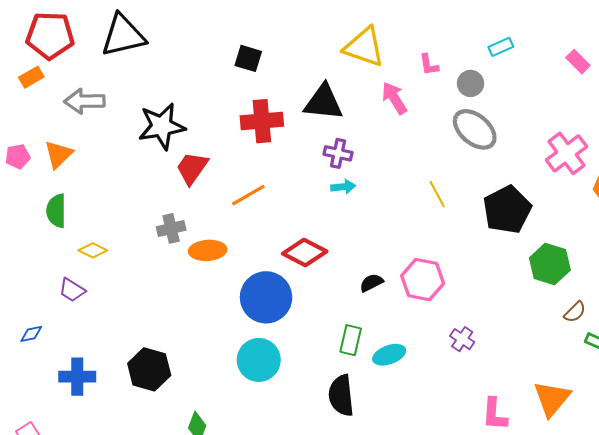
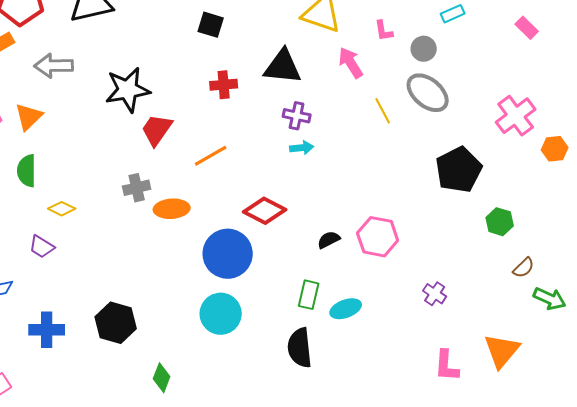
red cross: (262, 121) -> (224, 85), size x0.7
yellow line: (437, 194) -> (383, 111), moved
green hexagon: (550, 264) -> (500, 222), size x0.7
purple cross: (462, 339) -> (435, 294), moved

